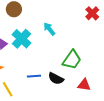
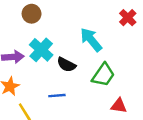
cyan arrow: (49, 29) -> (91, 40), moved, size x1.5
black semicircle: (56, 78) -> (66, 65), moved

